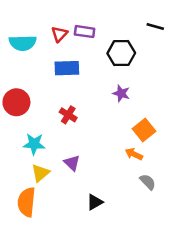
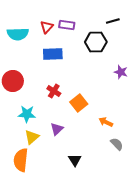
black line: (155, 26) -> (113, 21), moved, turned -32
purple star: (121, 93) -> (121, 72), moved
orange square: (144, 130) -> (79, 103), moved
purple triangle: (72, 163) -> (57, 129), turned 32
black triangle: (95, 202) -> (75, 160), turned -32

